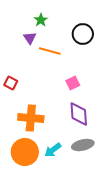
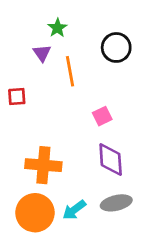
orange line: (50, 51) -> (70, 71), turned 65
red square: (11, 83) -> (17, 96), moved, turned -32

